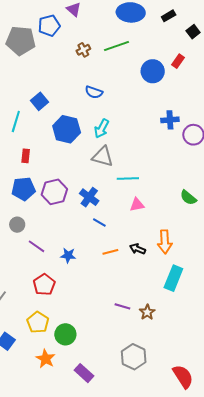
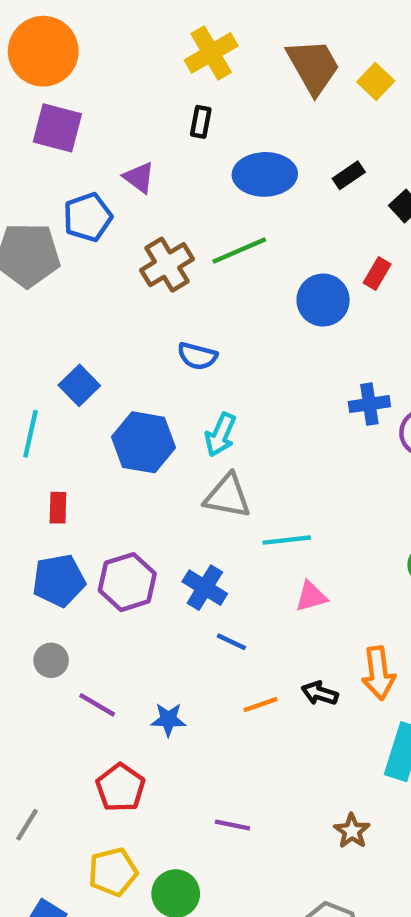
brown cross: (83, 50) -> (167, 265), size x1.6
purple line: (122, 306) -> (232, 825), moved
yellow pentagon: (38, 322) -> (113, 872), turned 30

